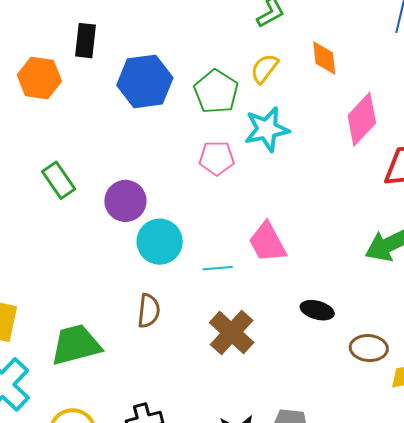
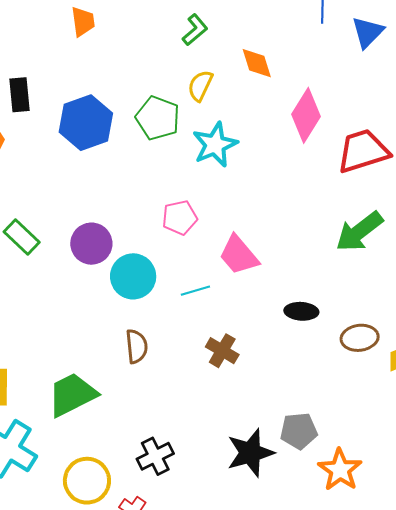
pink pentagon: (217, 158) -> (180, 218), moved
brown cross: (232, 332) -> (222, 351), size x0.7

